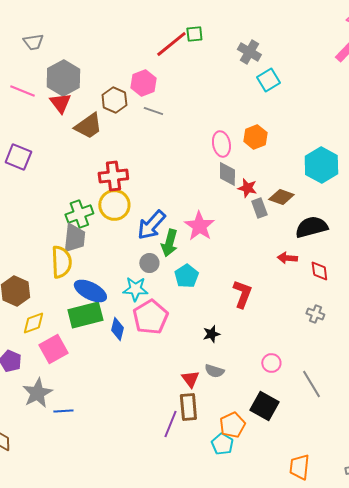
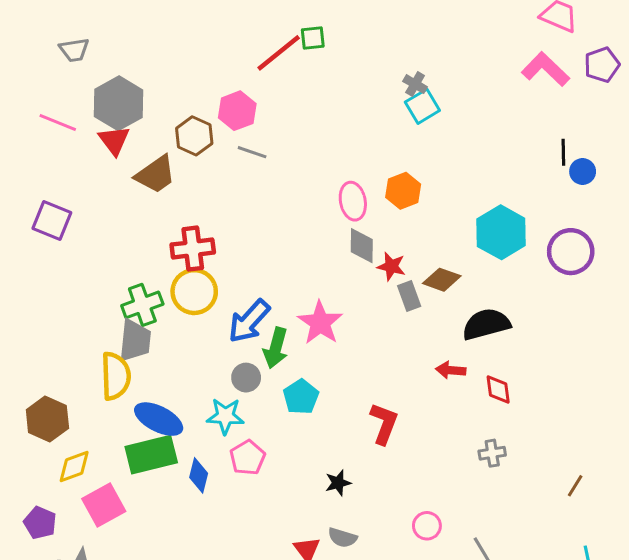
gray cross: (249, 52) -> (415, 84), moved, size x0.7
gray cross: (315, 314) -> (492, 453), turned -30
pink pentagon: (150, 317) -> (248, 458), size x0.7

